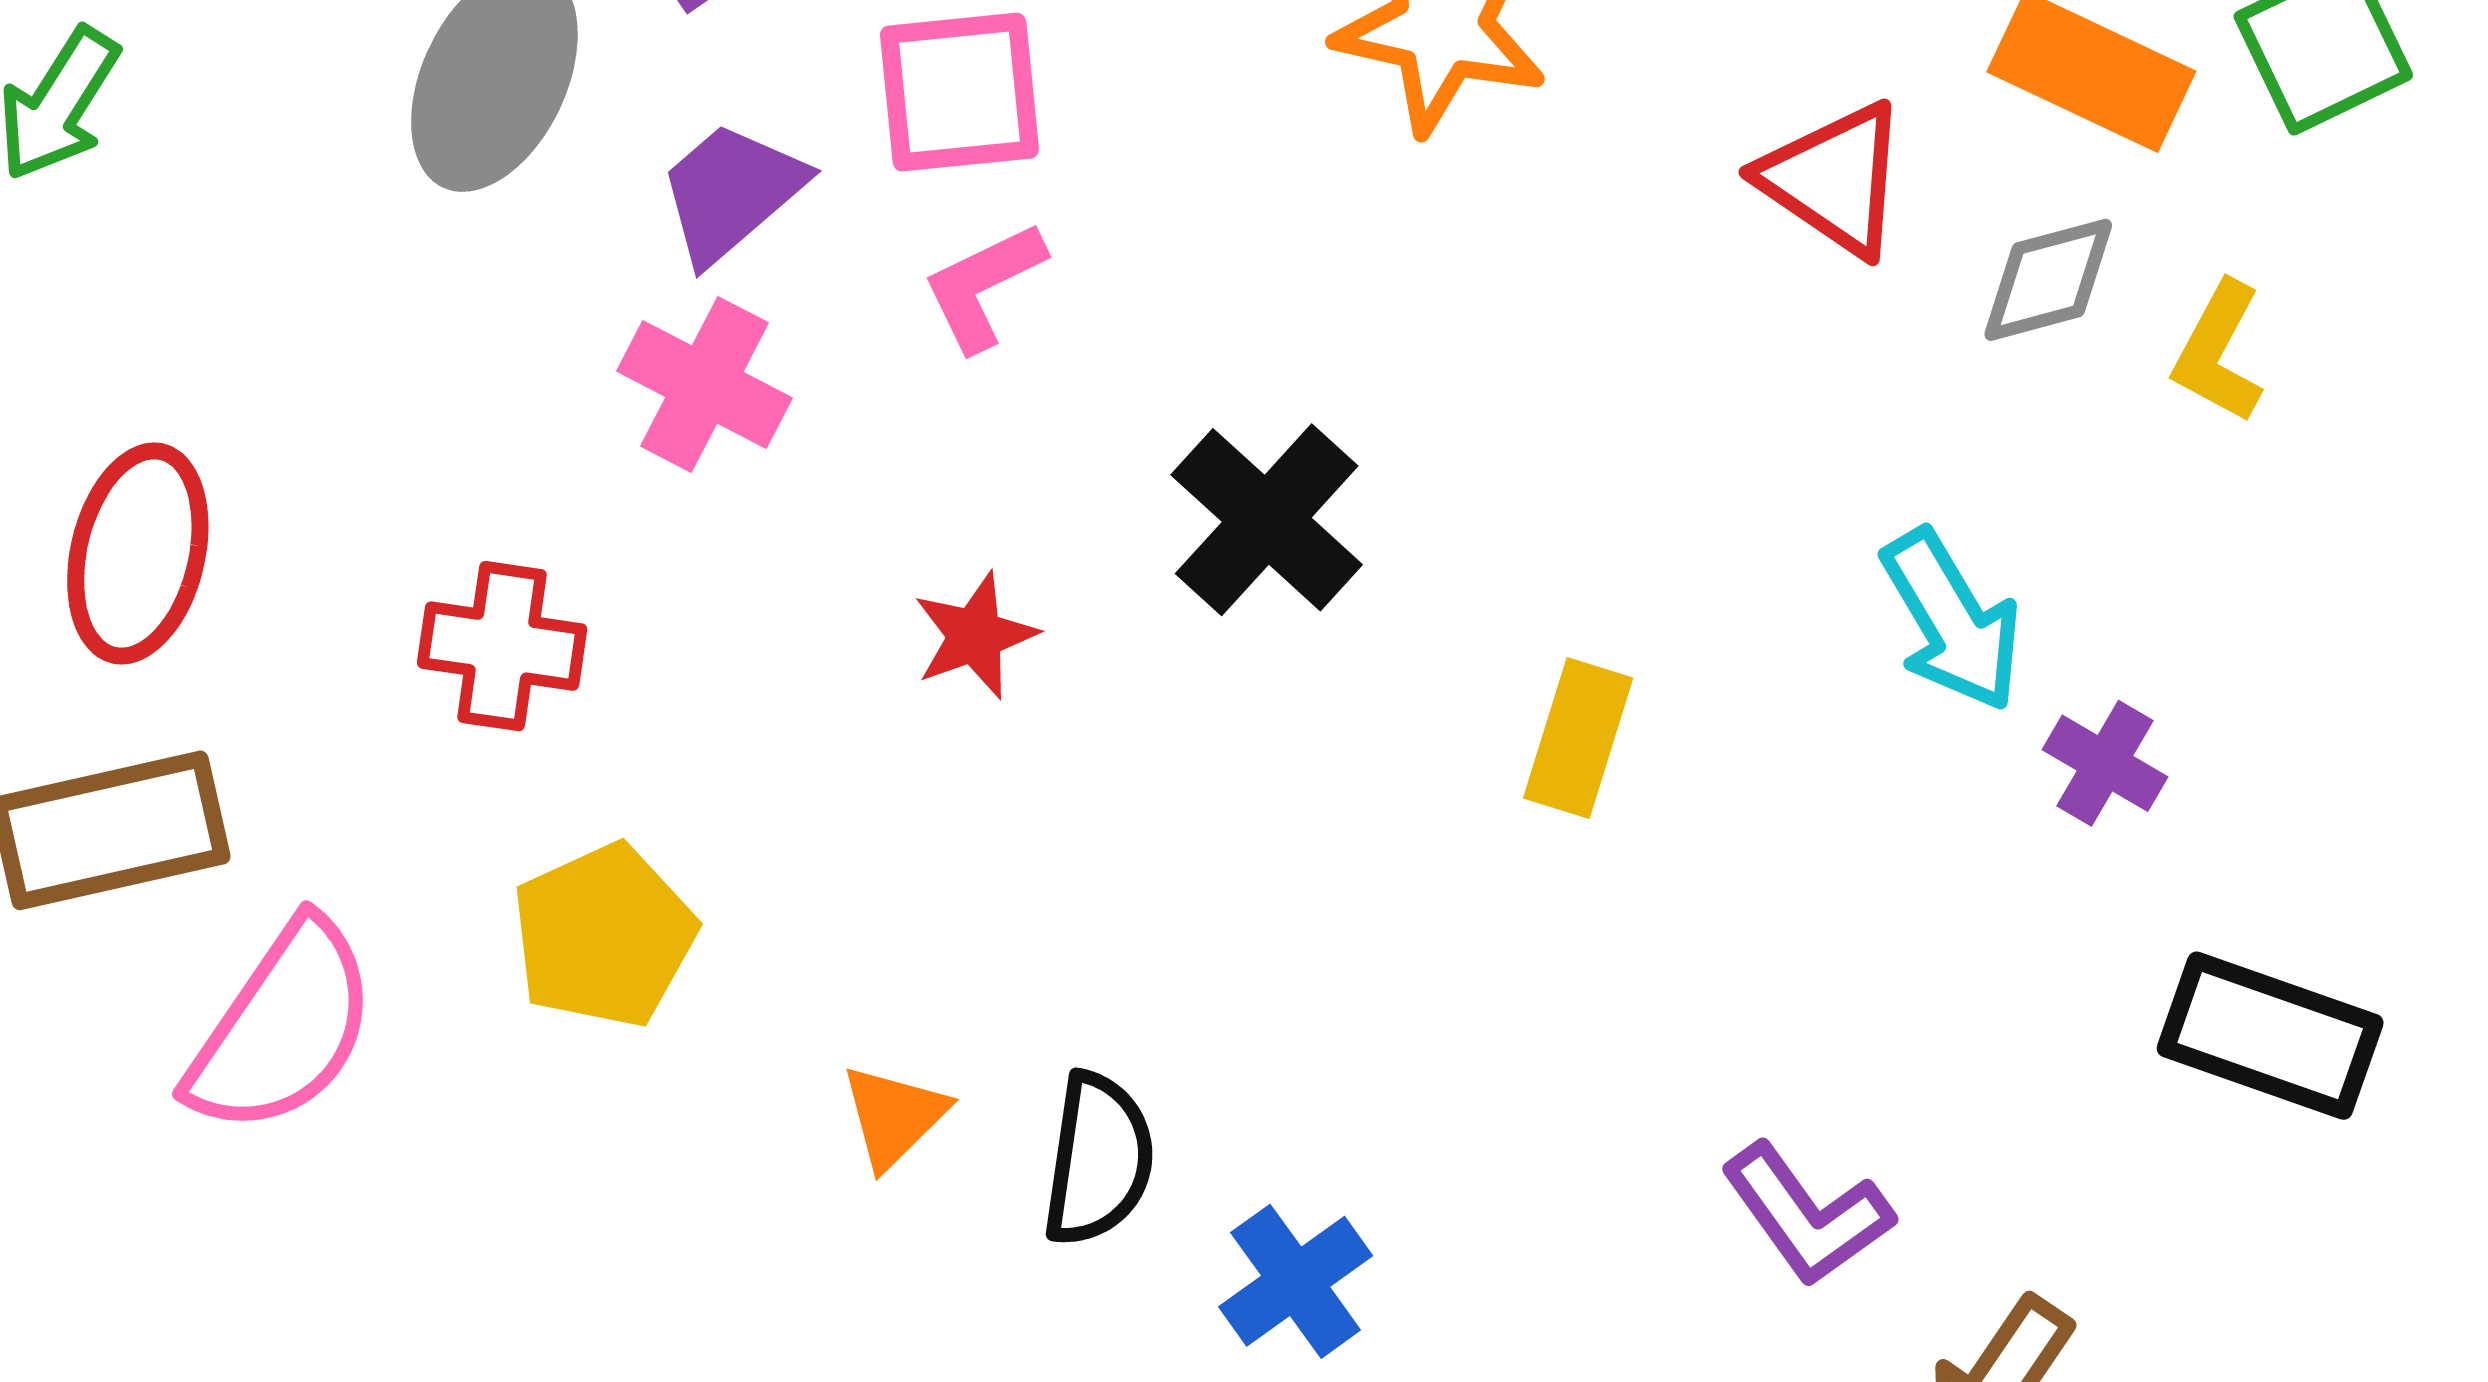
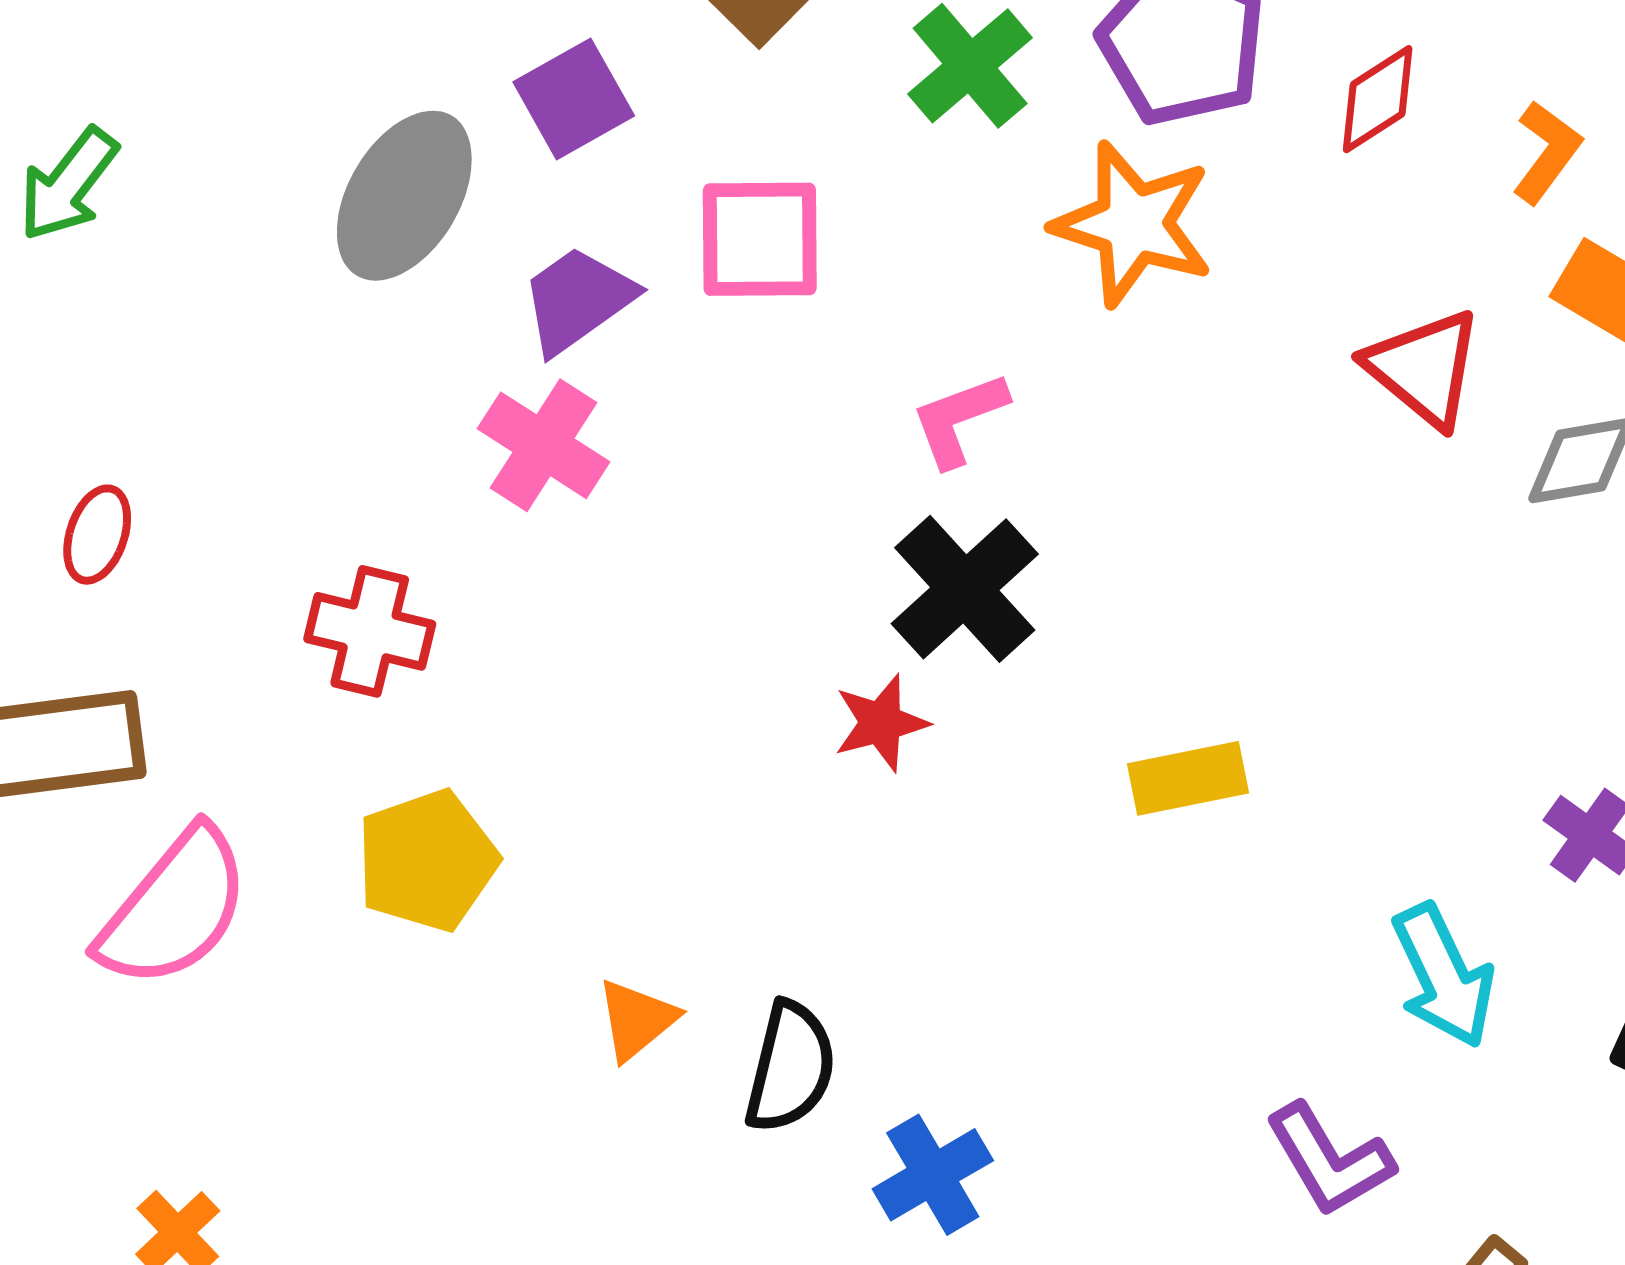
pink L-shape: (983, 286) -> (959, 419), moved
red ellipse: (138, 554) -> (97, 535), size x0.6
cyan arrow: (1952, 620) -> (1443, 976), moved
red star: (975, 636) -> (881, 723), moved
yellow rectangle: (1578, 738) -> (1188, 778), turned 56

